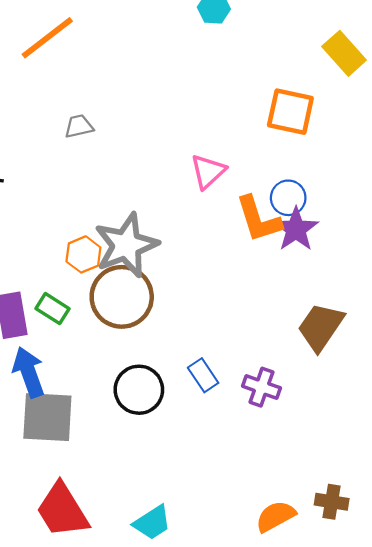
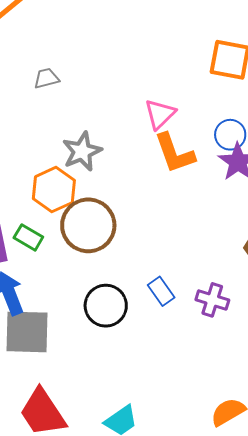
orange L-shape: (259, 219) -> (175, 153), moved
gray star: (126, 245) -> (82, 151), moved, size x0.7
orange hexagon: (83, 254) -> (54, 190), size x1.4

